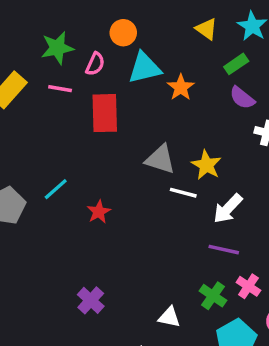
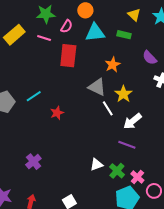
green rectangle: (236, 64) -> (124, 35), moved, turned 40
orange star: (181, 87) -> (113, 65), moved
white line: (183, 193) -> (108, 108), turned 35
pink cross: (248, 286) -> (137, 177), moved
purple cross: (91, 300) -> (33, 162), moved
white triangle: (169, 317) -> (97, 164), moved, turned -40

